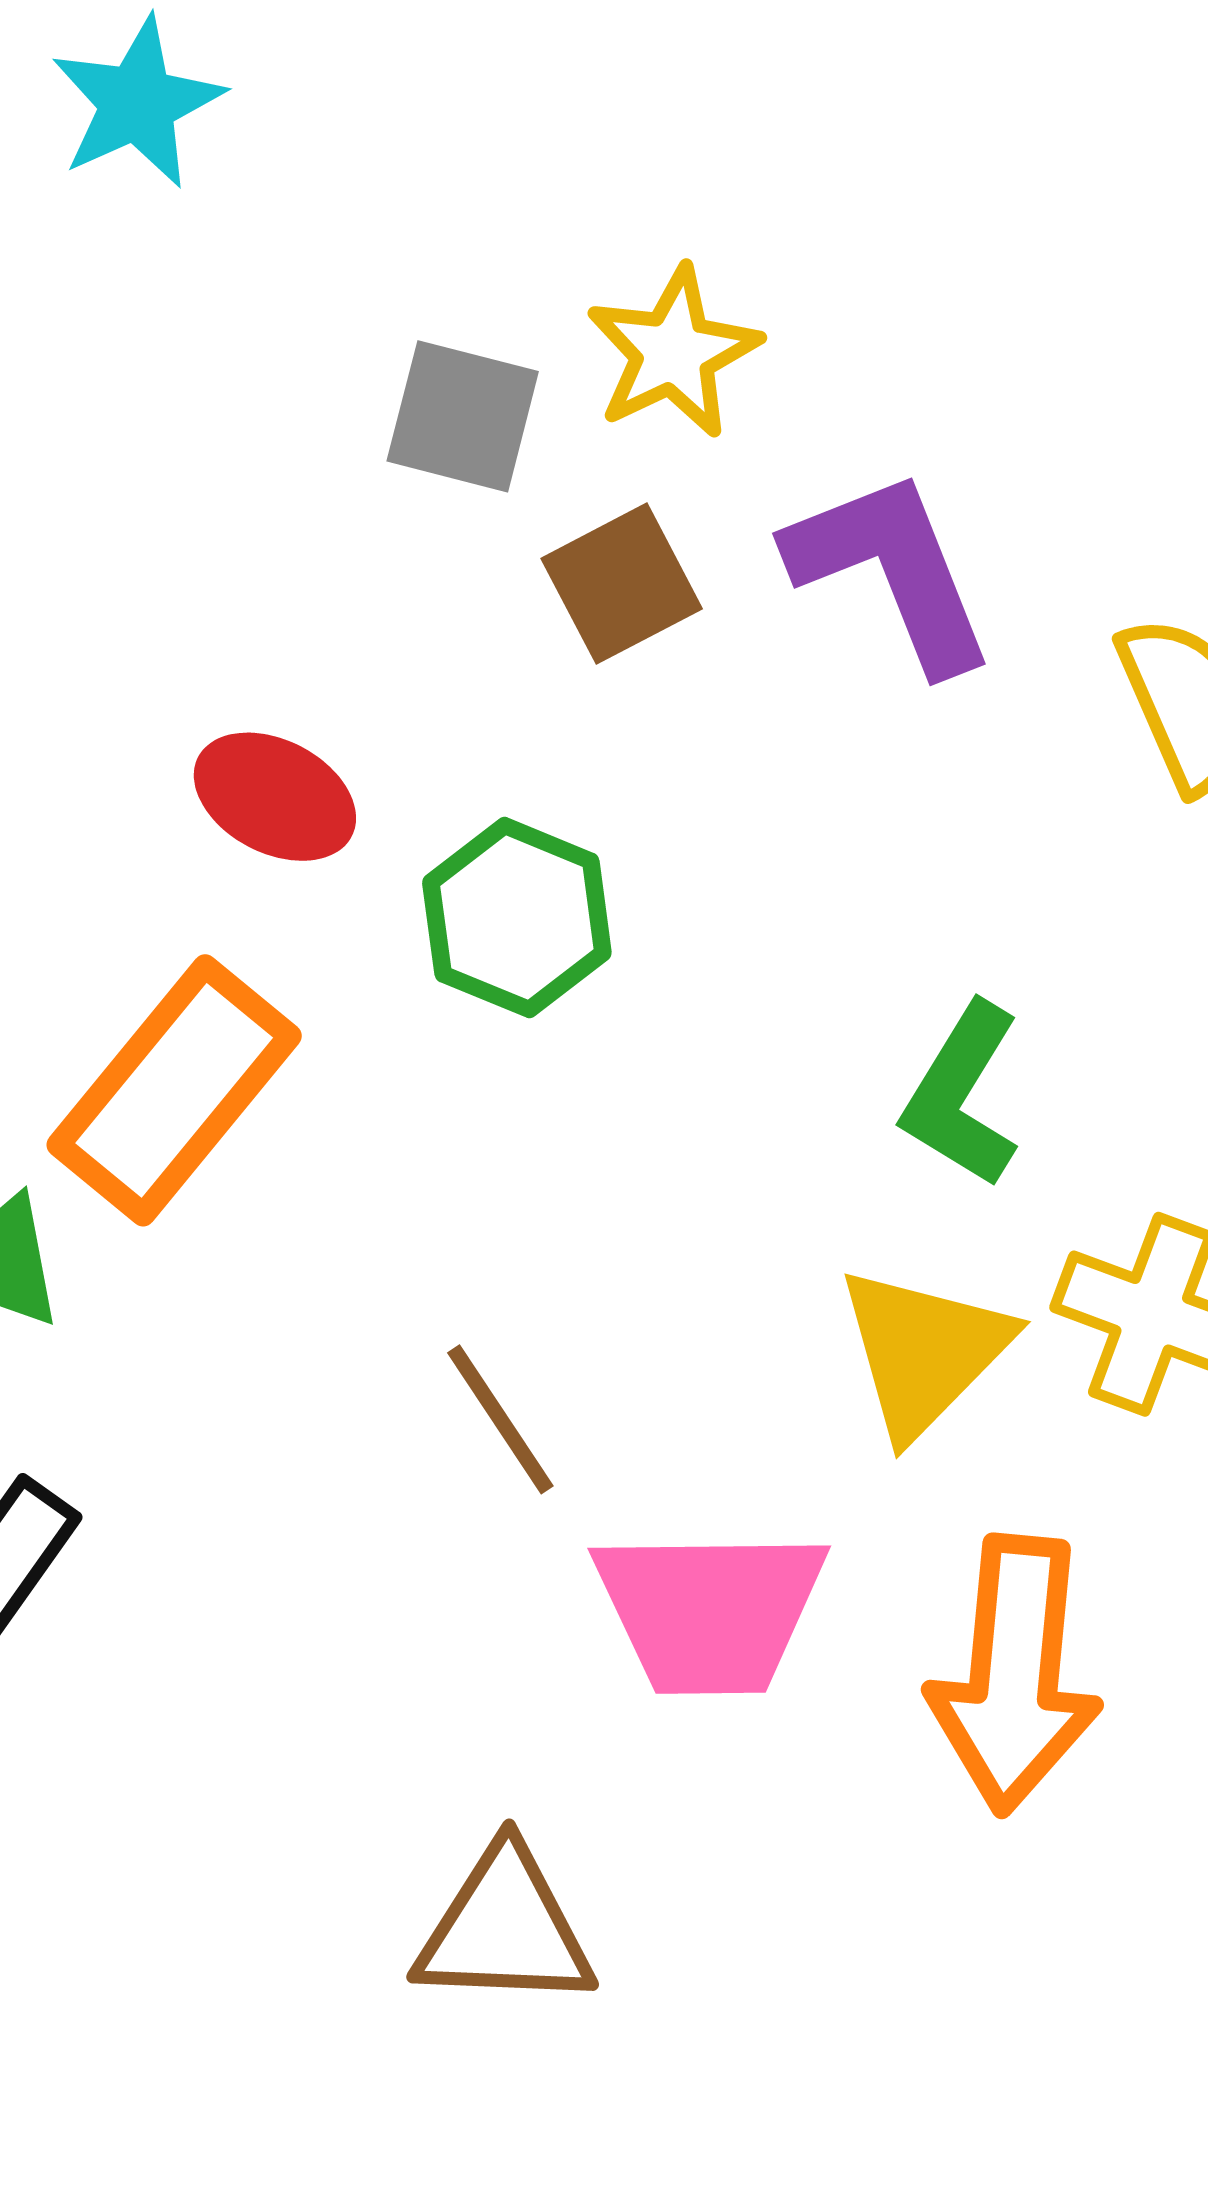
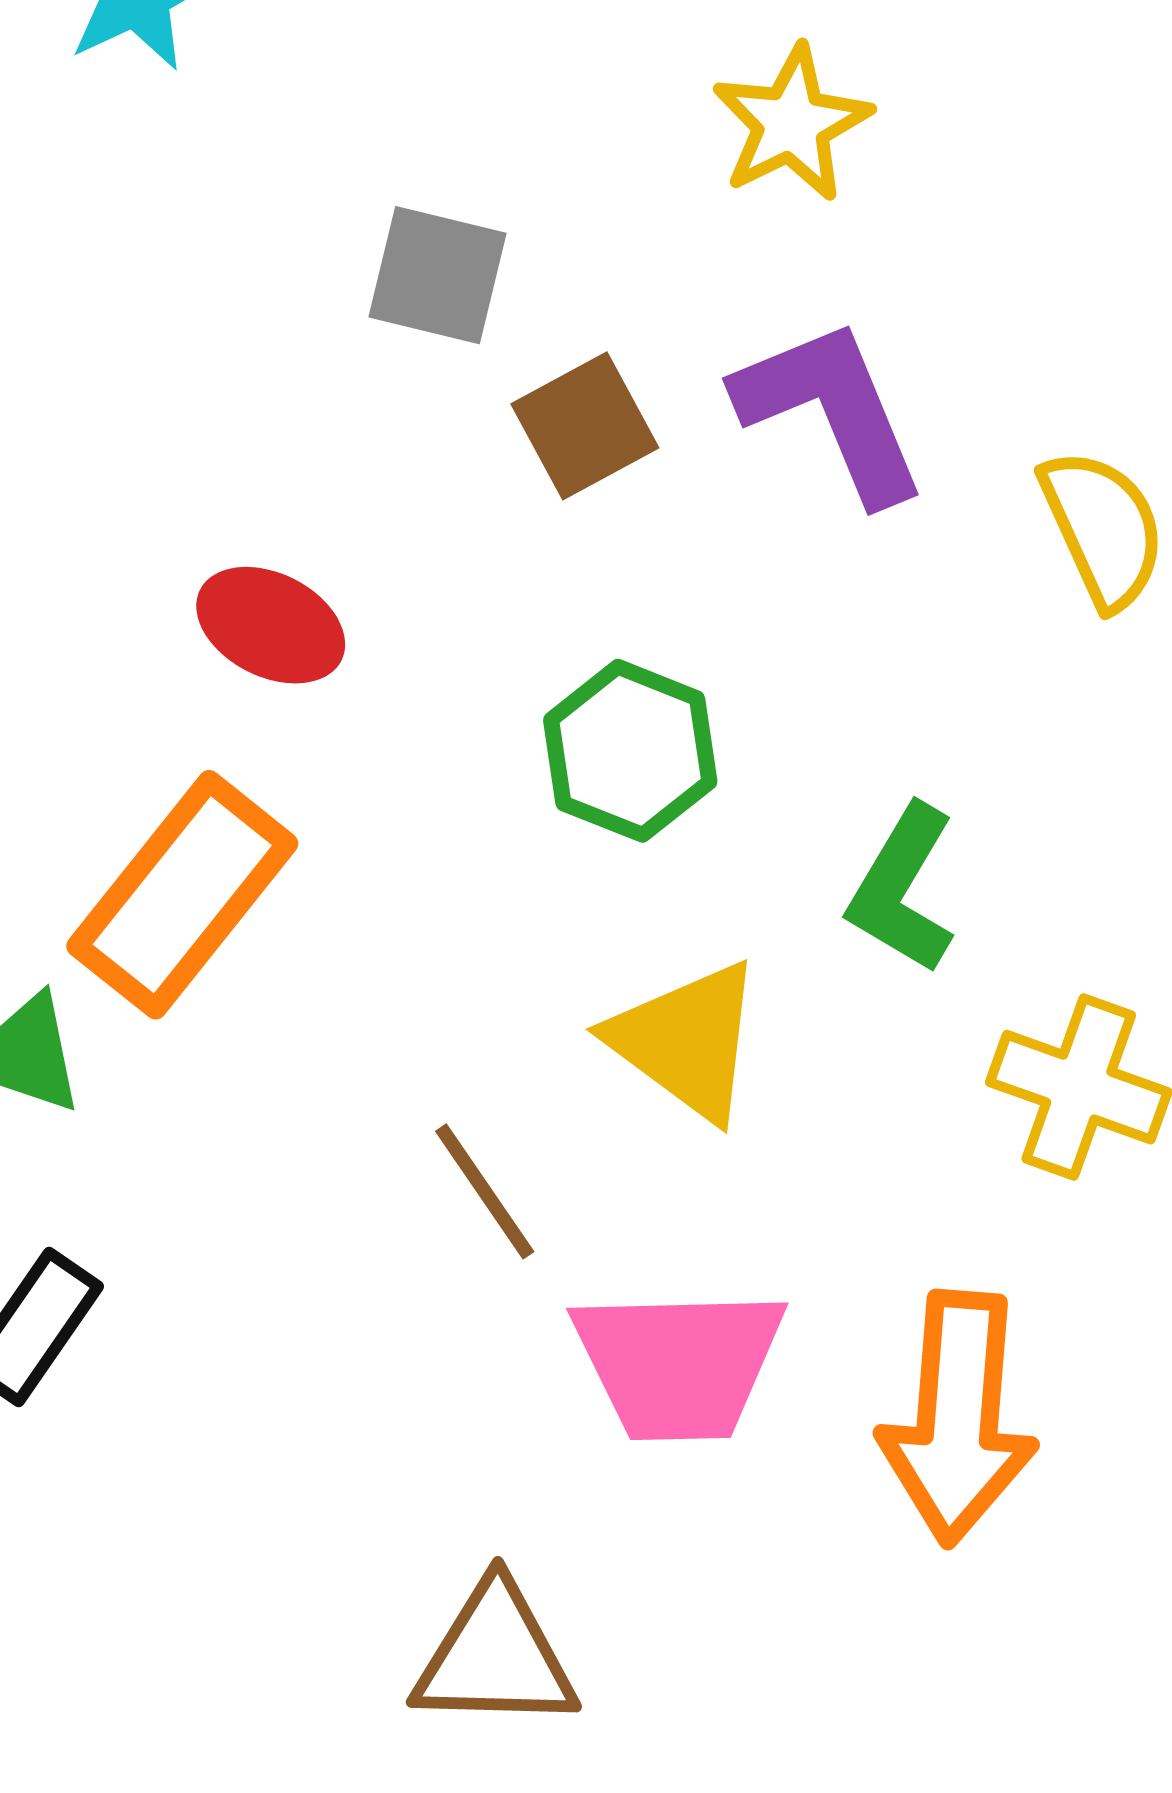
yellow star: (673, 352) -> (792, 124), moved
green hexagon: (517, 918) -> (630, 751), moved
yellow triangle: (924, 1351) -> (686, 1041), moved, turned -37

